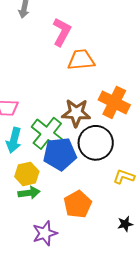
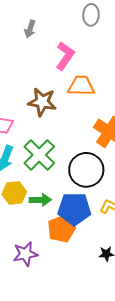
brown star: (76, 113) -> (42, 102), moved
blue pentagon: (60, 154) -> (74, 209), moved
green arrow: (29, 193) -> (40, 200), moved

